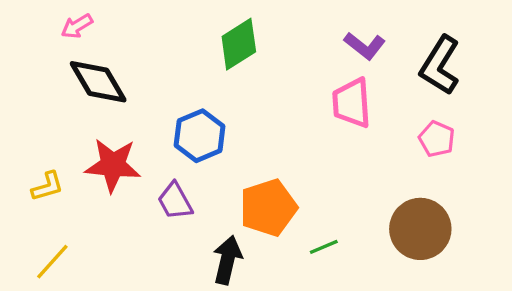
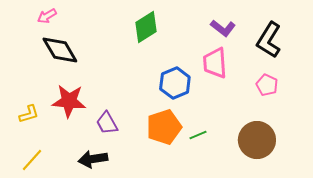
blue hexagon: (200, 136) -> (175, 83), moved
green line: (324, 247) -> (198, 135), moved
black arrow: (227, 260) -> (93, 159), moved, turned -112

